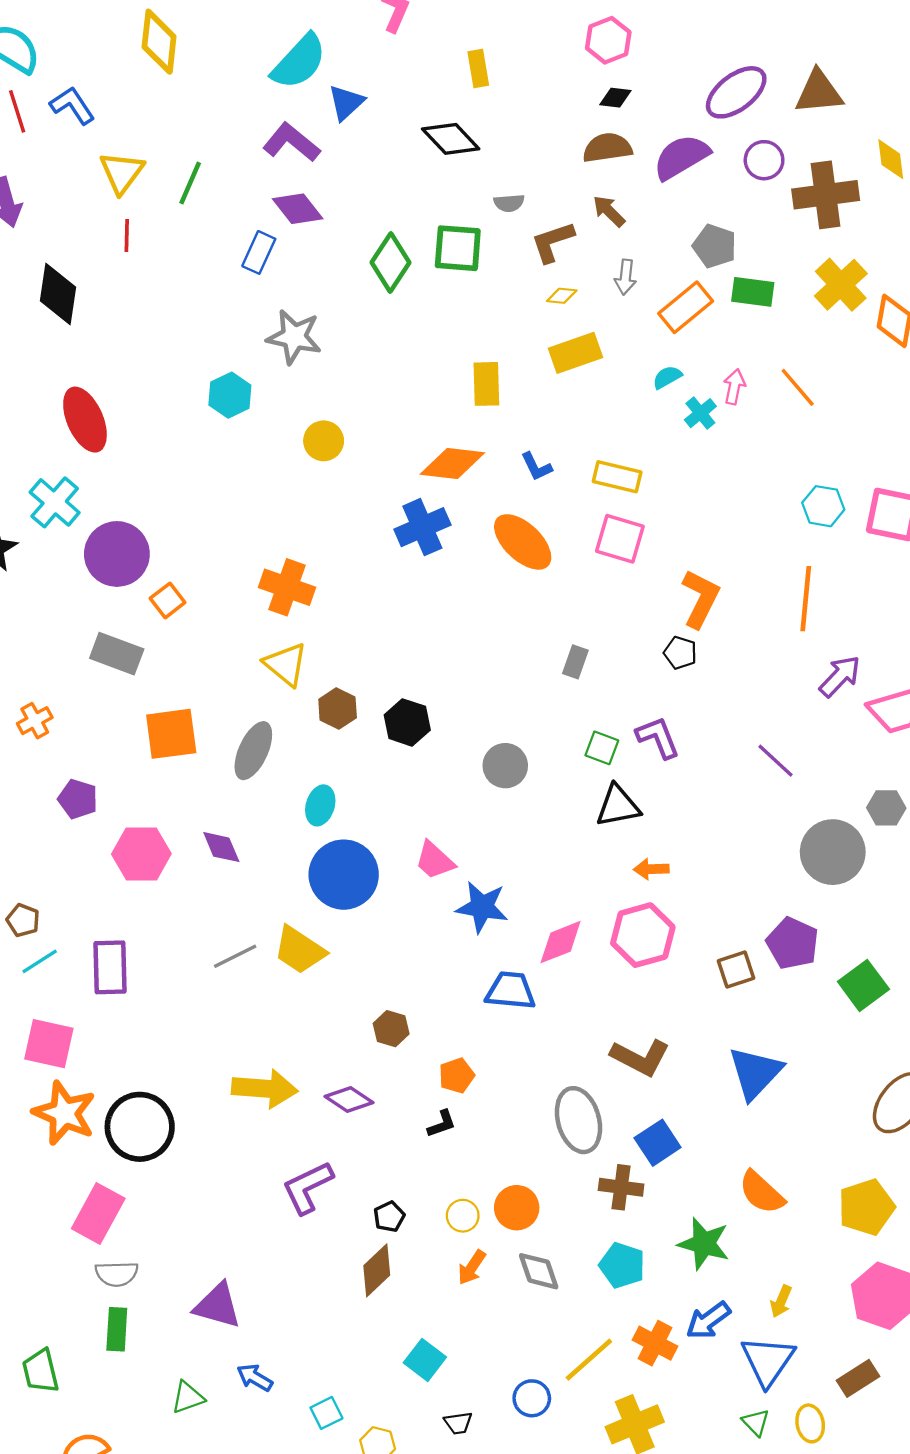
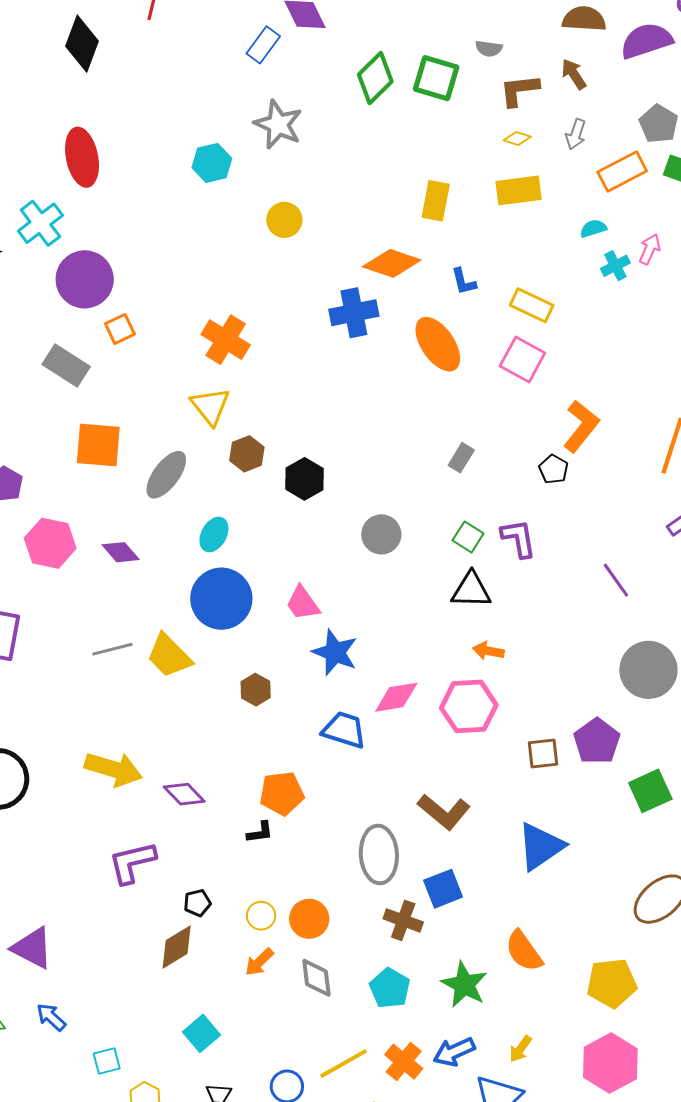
purple diamond: (221, 847) -> (121, 552), turned -30
brown hexagon: (391, 1029) -> (256, 690), moved
orange pentagon: (457, 1076) -> (282, 793), size x1.4

